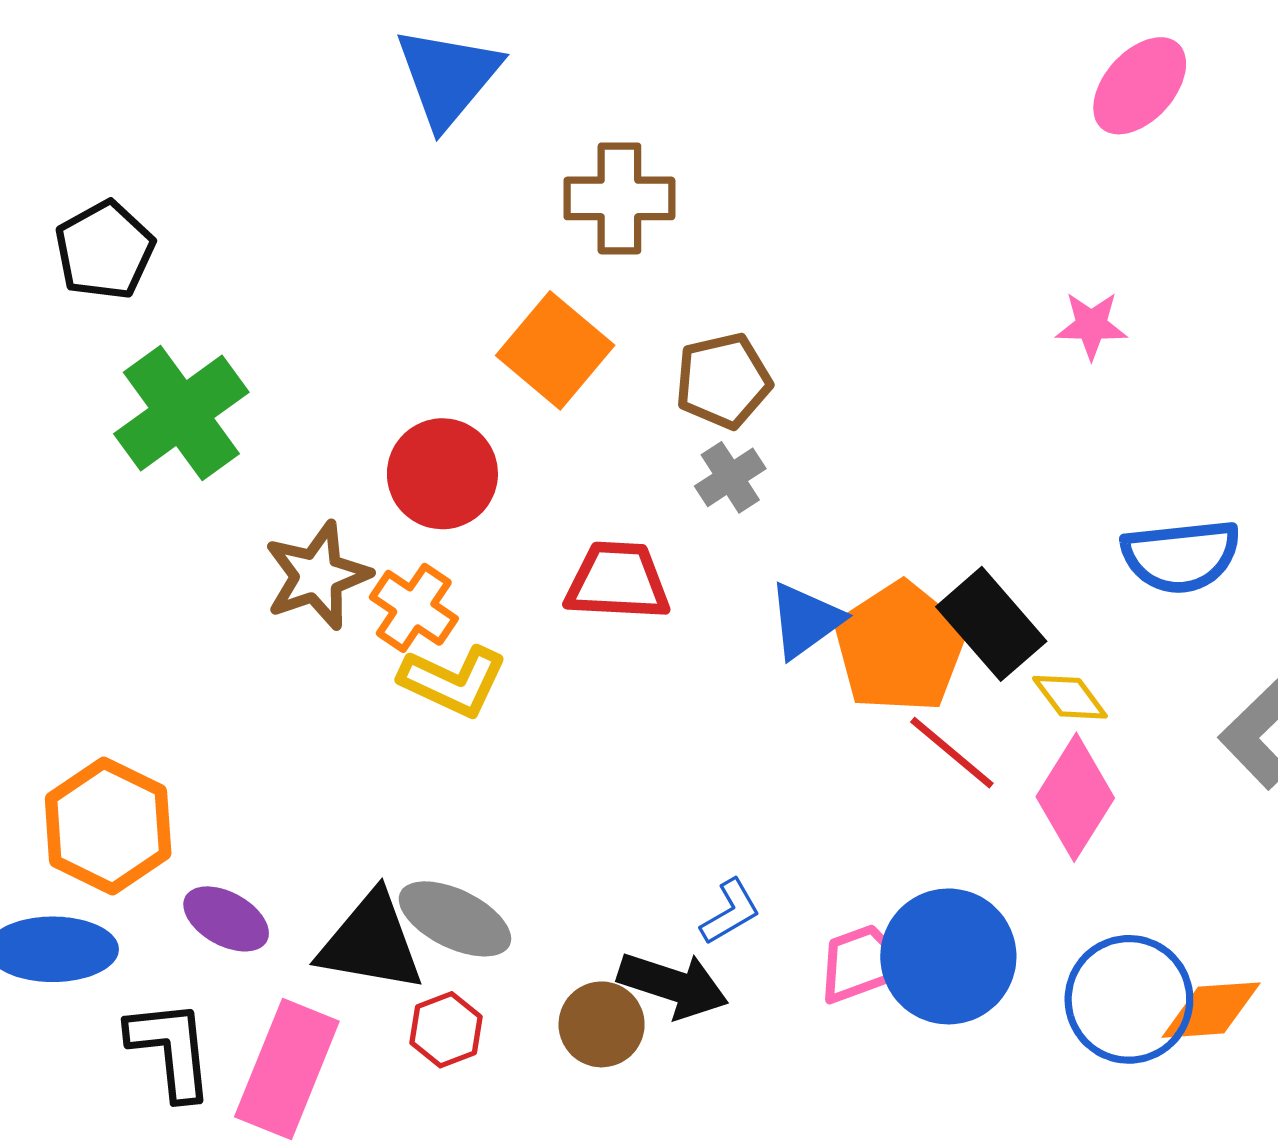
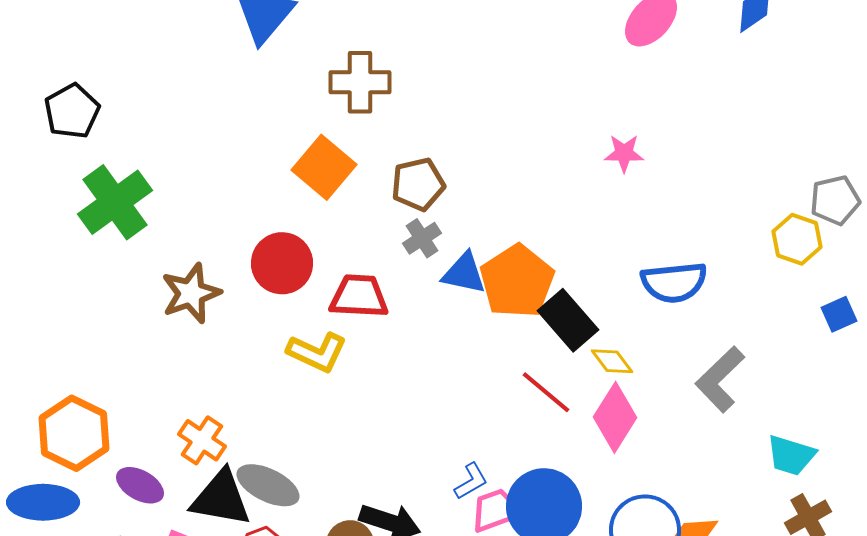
red circle: (442, 474) -> (282, 263), moved
orange cross: (414, 608) -> (202, 440), moved
blue triangle: (805, 620) -> (464, 273), moved, turned 48
orange pentagon: (900, 647) -> (517, 281), moved
yellow L-shape: (453, 681) -> (317, 352), moved
blue L-shape: (730, 912) -> (471, 481), moved

